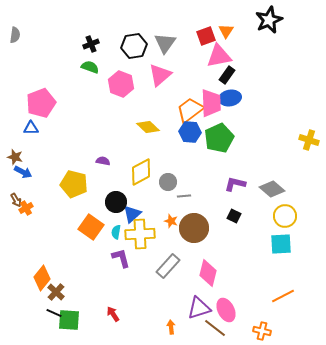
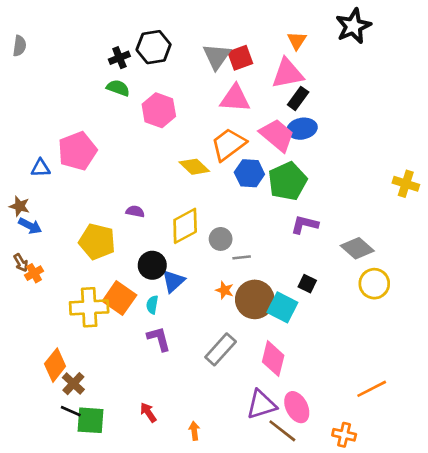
red square: (206, 36) -> (240, 58), moved
black hexagon: (134, 46) -> (154, 47), moved
pink triangle: (160, 75) -> (235, 98), moved, turned 45
pink pentagon: (41, 103) -> (77, 151), moved
pink trapezoid: (211, 103) -> (277, 135), turned -48
orange trapezoid: (190, 110) -> (228, 144), moved
purple L-shape: (235, 184) -> (305, 225), moved
yellow cross: (140, 234) -> (89, 307), moved
cyan square: (281, 244) -> (282, 307), moved, turned 30
orange arrow: (171, 327) -> (194, 431), moved

